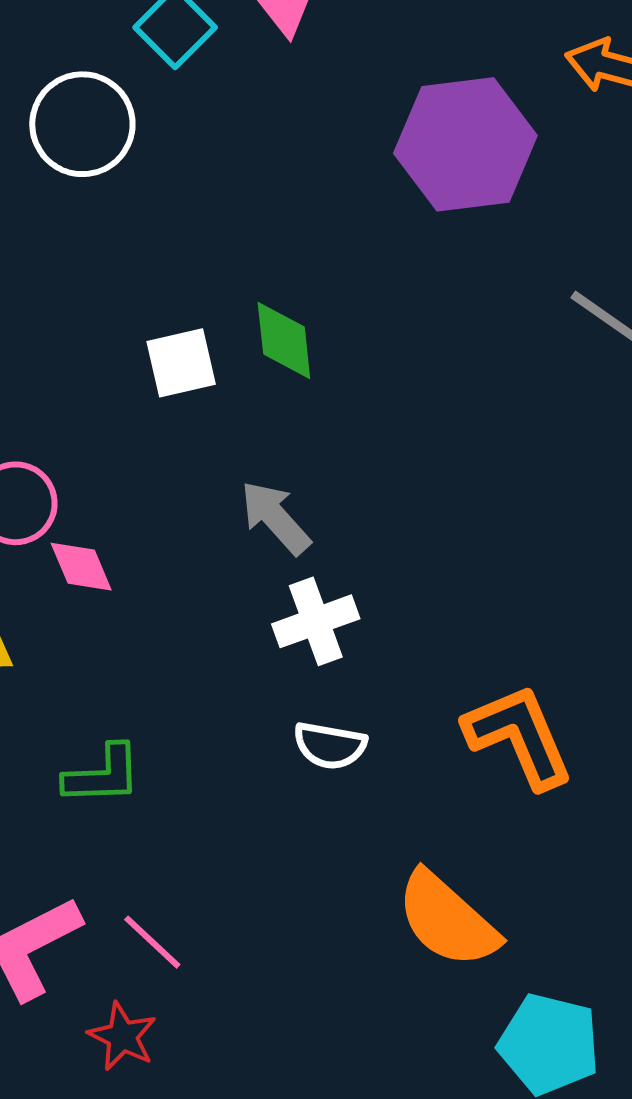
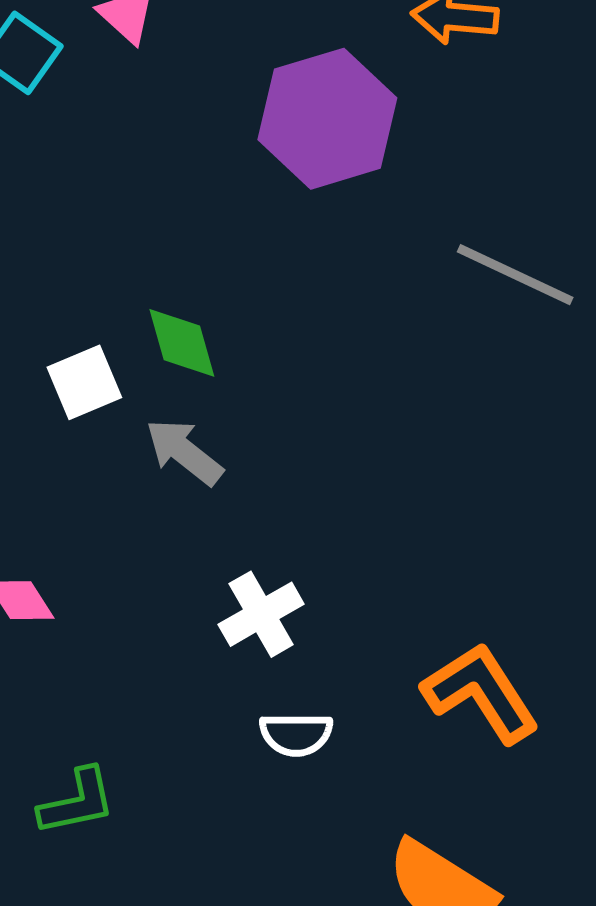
gray arrow: (275, 518) -> (184, 452), moved

